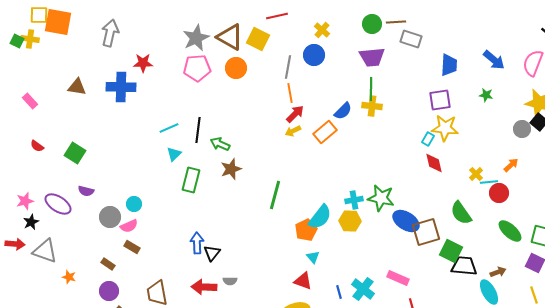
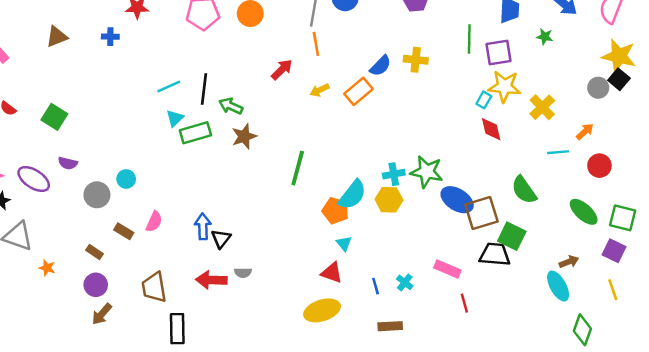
brown triangle: (77, 87) -> (57, 37), turned -30
blue cross: (121, 87) -> (110, 37), size x0.5
green line: (371, 89) -> (469, 39), moved
green star: (486, 95) -> (545, 37), moved
red arrow: (295, 114) -> (282, 69), moved
yellow cross: (476, 174) -> (542, 107), moved, size x1.5
green rectangle: (191, 180) -> (195, 133), moved, turned 60
red circle: (499, 193) -> (599, 166), moved
pink semicircle: (129, 226) -> (154, 222), moved, turned -42
orange pentagon: (306, 230) -> (335, 211), turned -30
black trapezoid: (464, 266) -> (495, 254), moved
cyan cross: (363, 289) -> (405, 282), size x0.6

